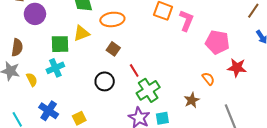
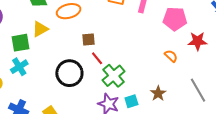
brown square: (113, 49) -> (88, 40), moved, turned -32
black circle: (105, 81) -> (69, 73), size x1.4
brown star: (192, 100) -> (158, 93), moved

